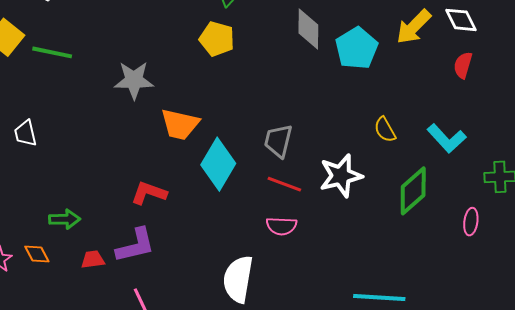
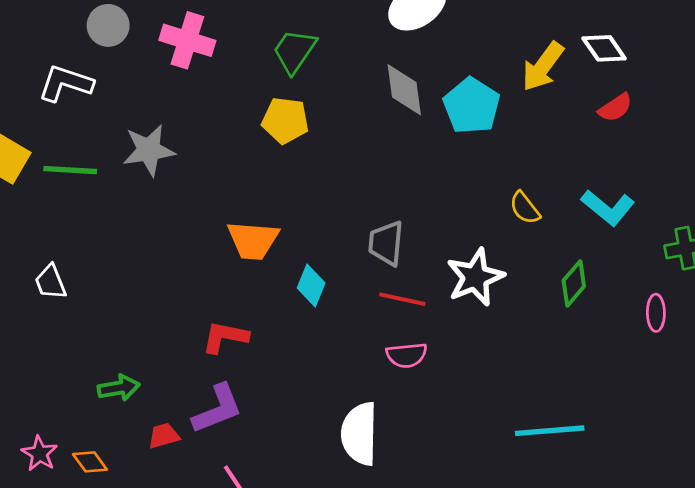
red semicircle: (463, 65) -> (615, 108), turned -132
gray star: (134, 80) -> (149, 150), moved
cyan diamond: (218, 164) -> (311, 286), size x0.6
green diamond: (413, 191) -> (574, 283), size x0.7
orange diamond: (37, 254) -> (90, 462), moved

